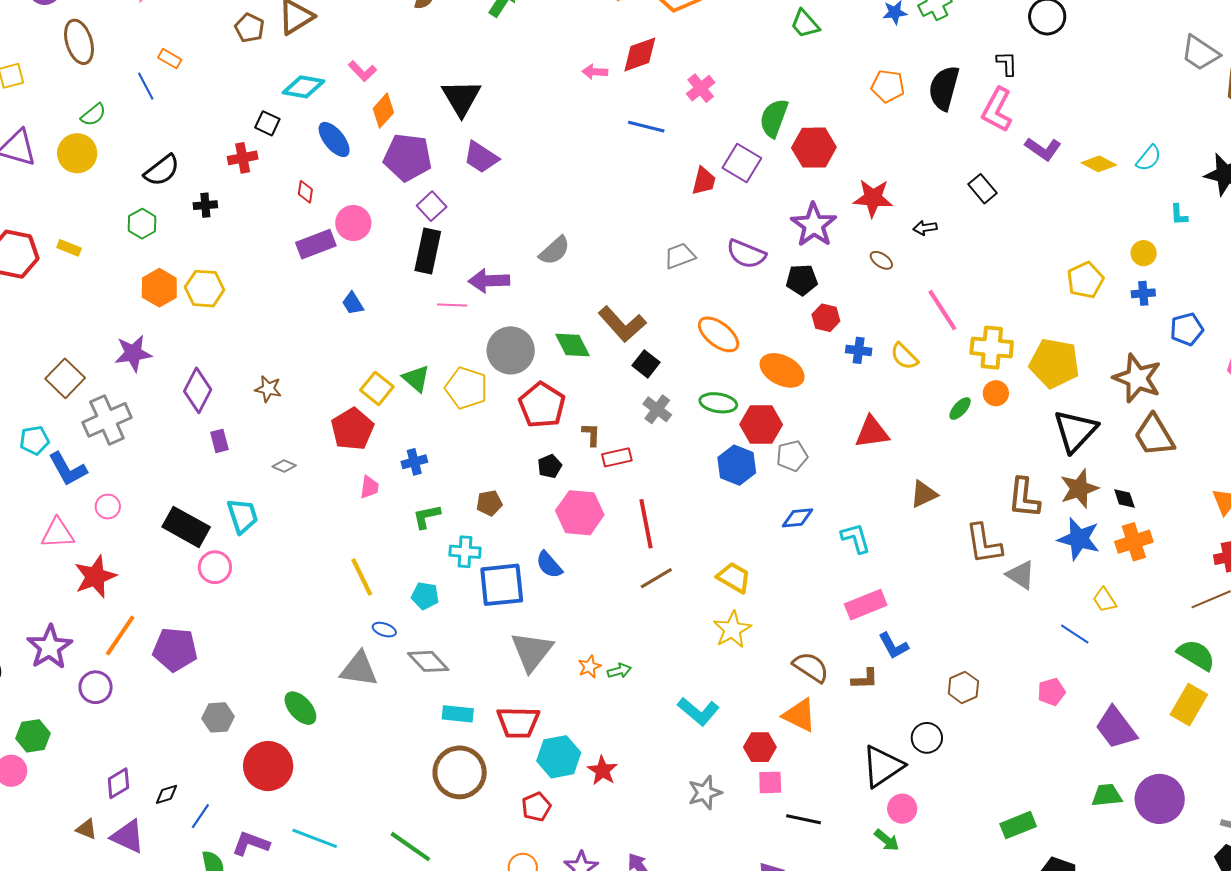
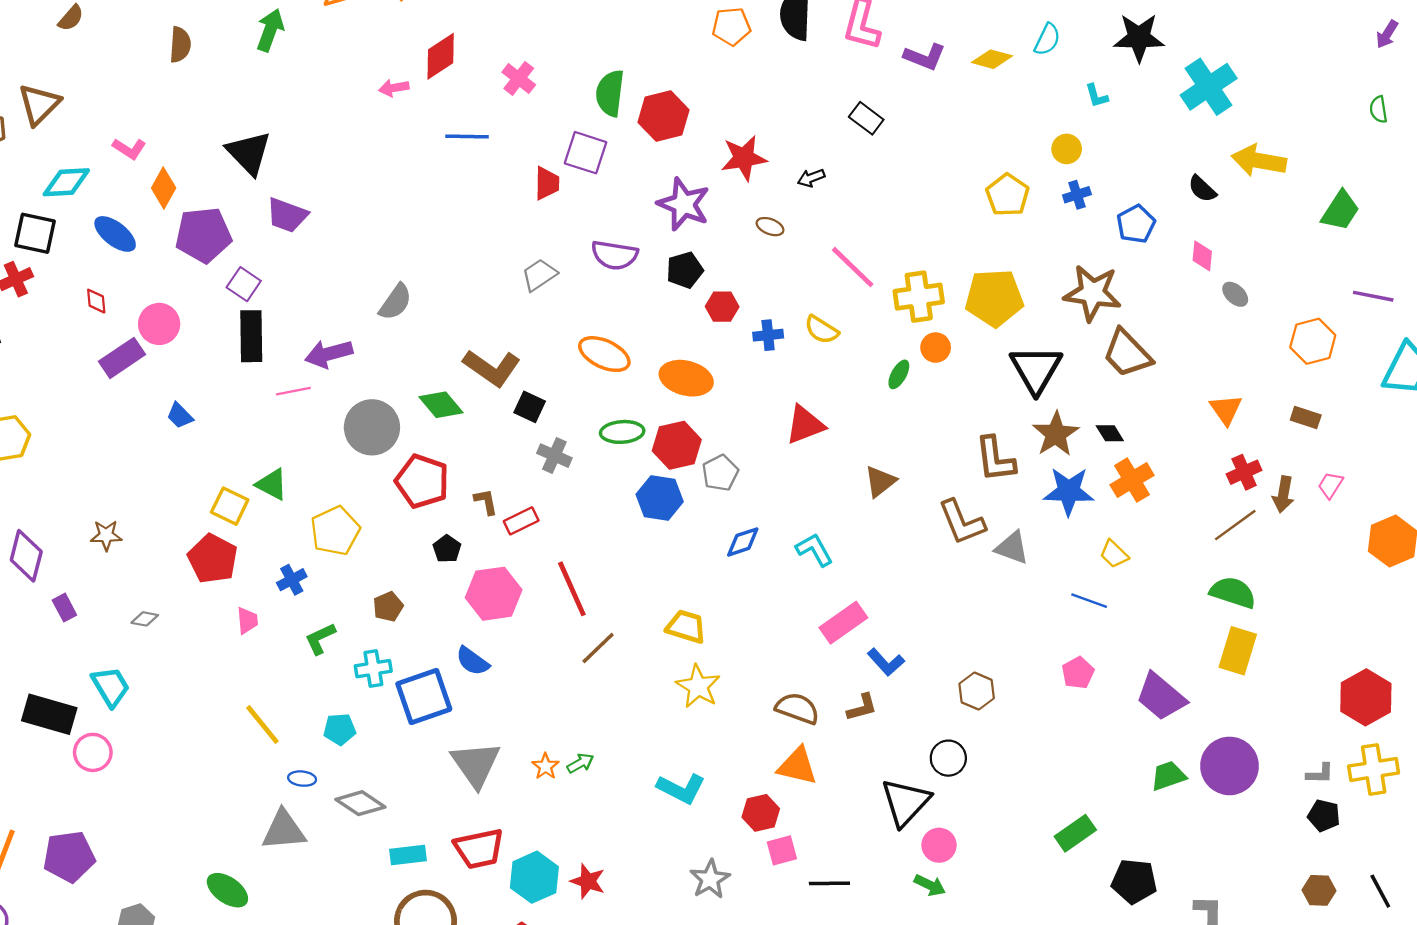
black square: (267, 123) -> (35, 233), size x1.5
yellow pentagon: (466, 388) -> (335, 531), moved, turned -30

